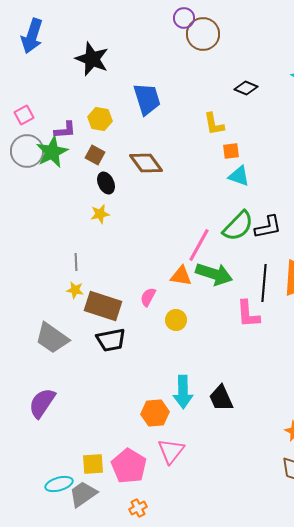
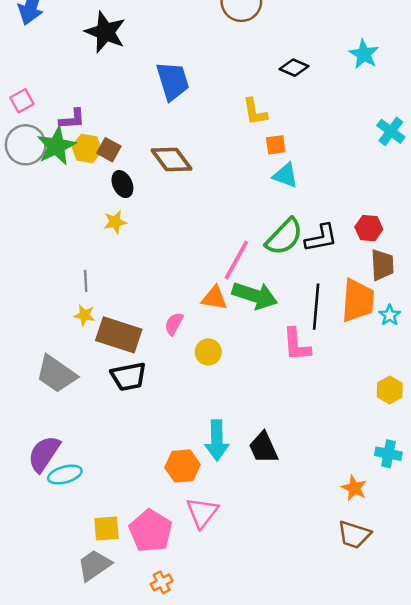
yellow hexagon: (100, 119) -> (87, 148), moved
cyan ellipse: (59, 484) -> (65, 475), moved

